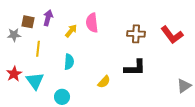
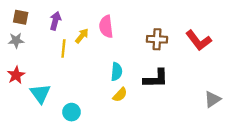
brown square: (28, 22) -> (21, 17), moved
yellow line: (38, 49) -> (63, 49), moved
cyan semicircle: (69, 62) -> (117, 72), moved
red star: (14, 74) -> (16, 75), moved

